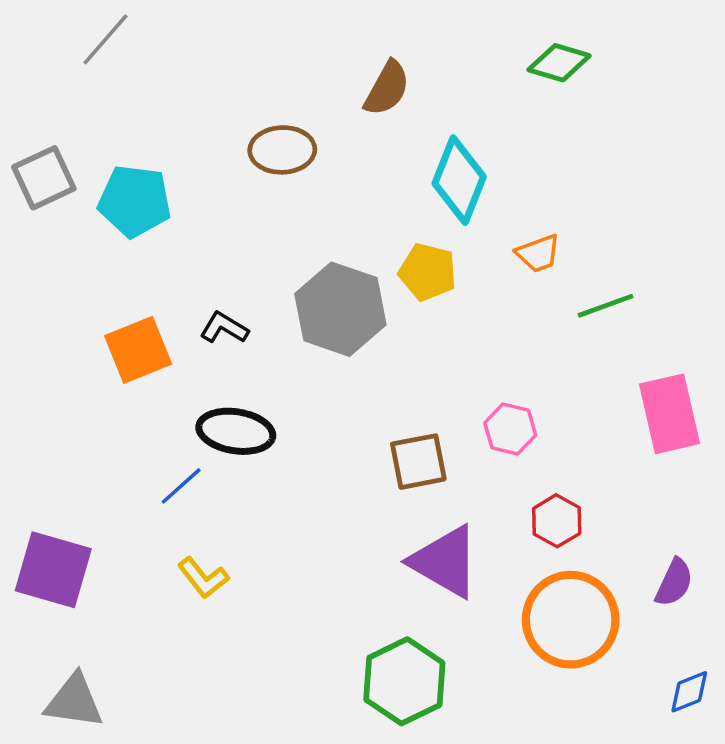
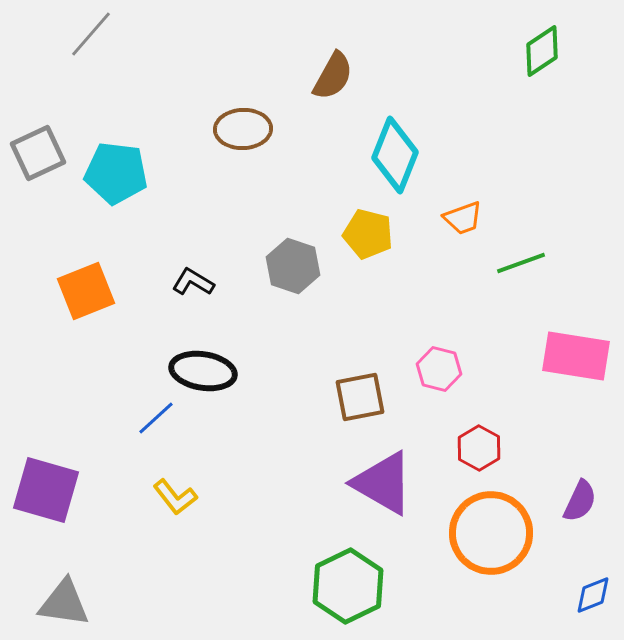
green diamond: (559, 63) -> (542, 51), moved, turned -50
gray hexagon: (340, 309) -> (293, 266), size x0.7
orange square: (138, 350) -> (86, 291), moved
pink rectangle: (669, 414) -> (576, 356), turned -68

